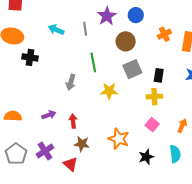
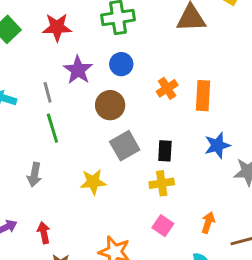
green line: (93, 62) -> (52, 128), moved

